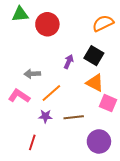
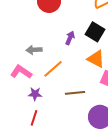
purple star: (45, 116) -> (35, 94), moved

